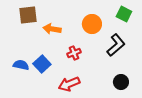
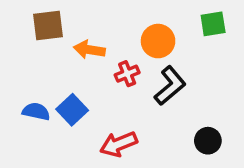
green square: (124, 14) -> (213, 24), turned -35
black L-shape: (116, 45) -> (170, 86), moved
red cross: (74, 53) -> (127, 74), moved

